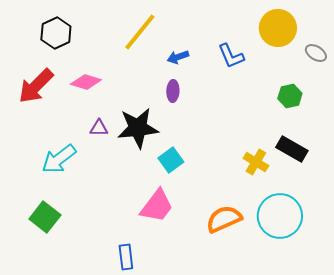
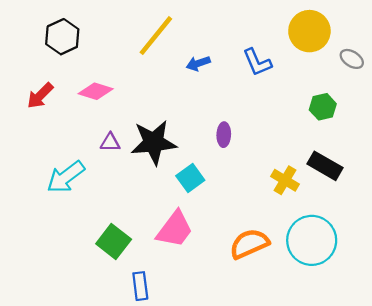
red arrow: (36, 86) -> (40, 96), size x0.7
purple ellipse: (173, 91) -> (224, 135), moved
green square: (45, 217) -> (114, 241), moved

